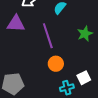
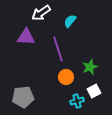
green star: (85, 34) -> (90, 67), moved

